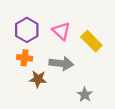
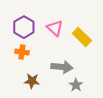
gray arrow: (61, 63) -> (62, 67), moved
brown star: (38, 79) -> (32, 81), moved

